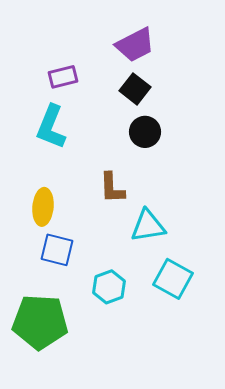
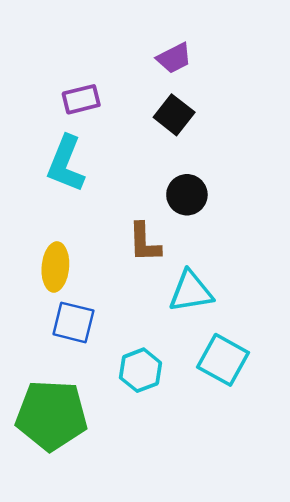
purple trapezoid: (135, 45) -> (174, 58), size x0.7
black circle: (145, 132) -> (187, 195), moved

